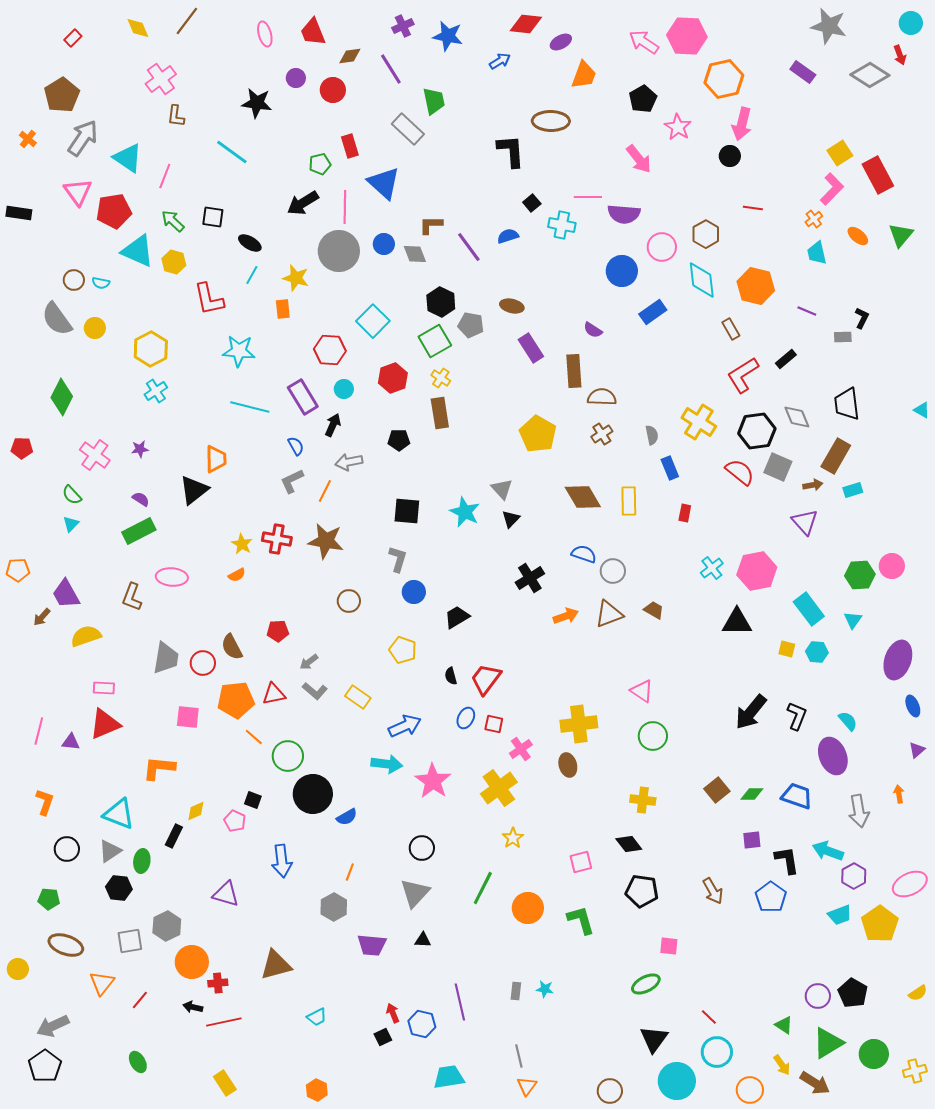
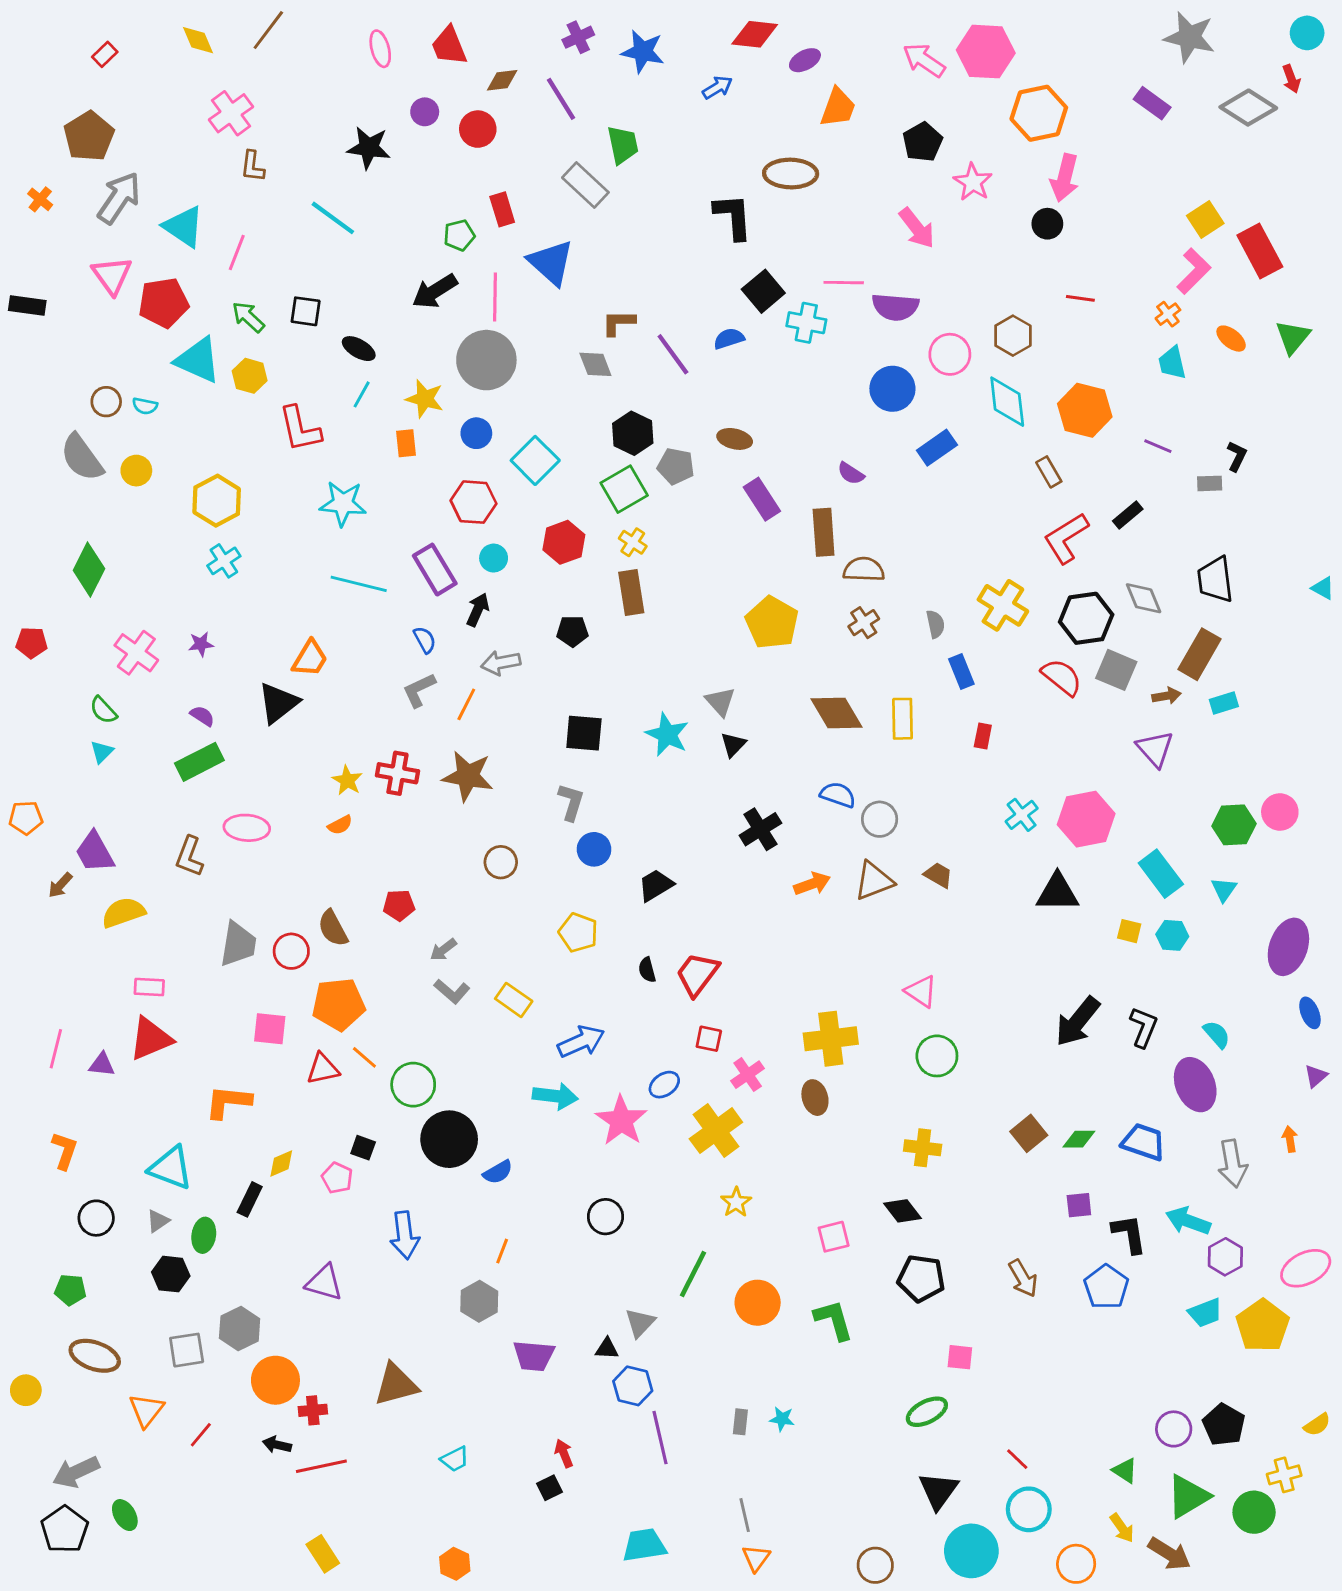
black square: (532, 203) -> (763, 291), size x1.6
blue circle: (384, 244) -> (476, 433), moved
orange trapezoid: (216, 459) -> (310, 658), turned 32
red triangle: (274, 694) -> (323, 1069), moved
blue ellipse: (466, 718) -> (664, 1085), moved, turned 30
gray triangle: (110, 851) -> (158, 1221), size x0.7
gray triangle: (415, 893) -> (640, 1323), moved, size x0.7
blue hexagon: (422, 1024) -> (633, 1386), moved
green ellipse: (138, 1062) -> (125, 1515), moved
yellow cross: (915, 1071) -> (1284, 1475), moved

